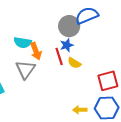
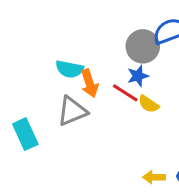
red line: (59, 56) -> (125, 93), turned -42
gray triangle: (25, 69) -> (72, 111), turned 30

